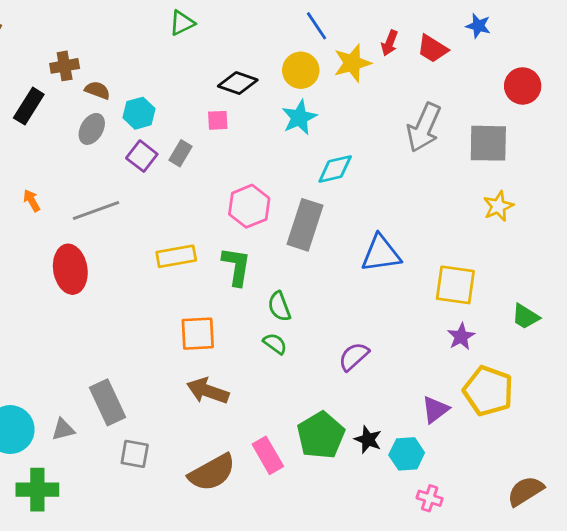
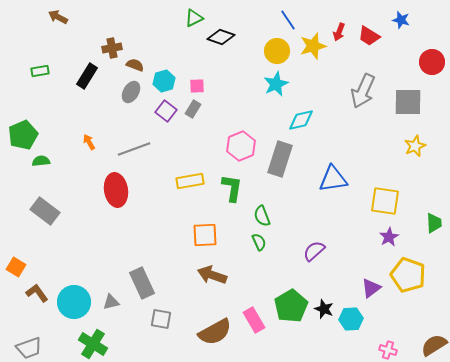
black diamond: (238, 83) -> (221, 37), moved
pink square: (218, 120) -> (197, 86), moved
green trapezoid: (525, 316) -> (434, 223), turned -125
green semicircle: (275, 344) -> (259, 242), turned 30
green cross: (37, 490) -> (93, 344), turned 32
pink cross: (430, 498) -> (388, 350), moved

